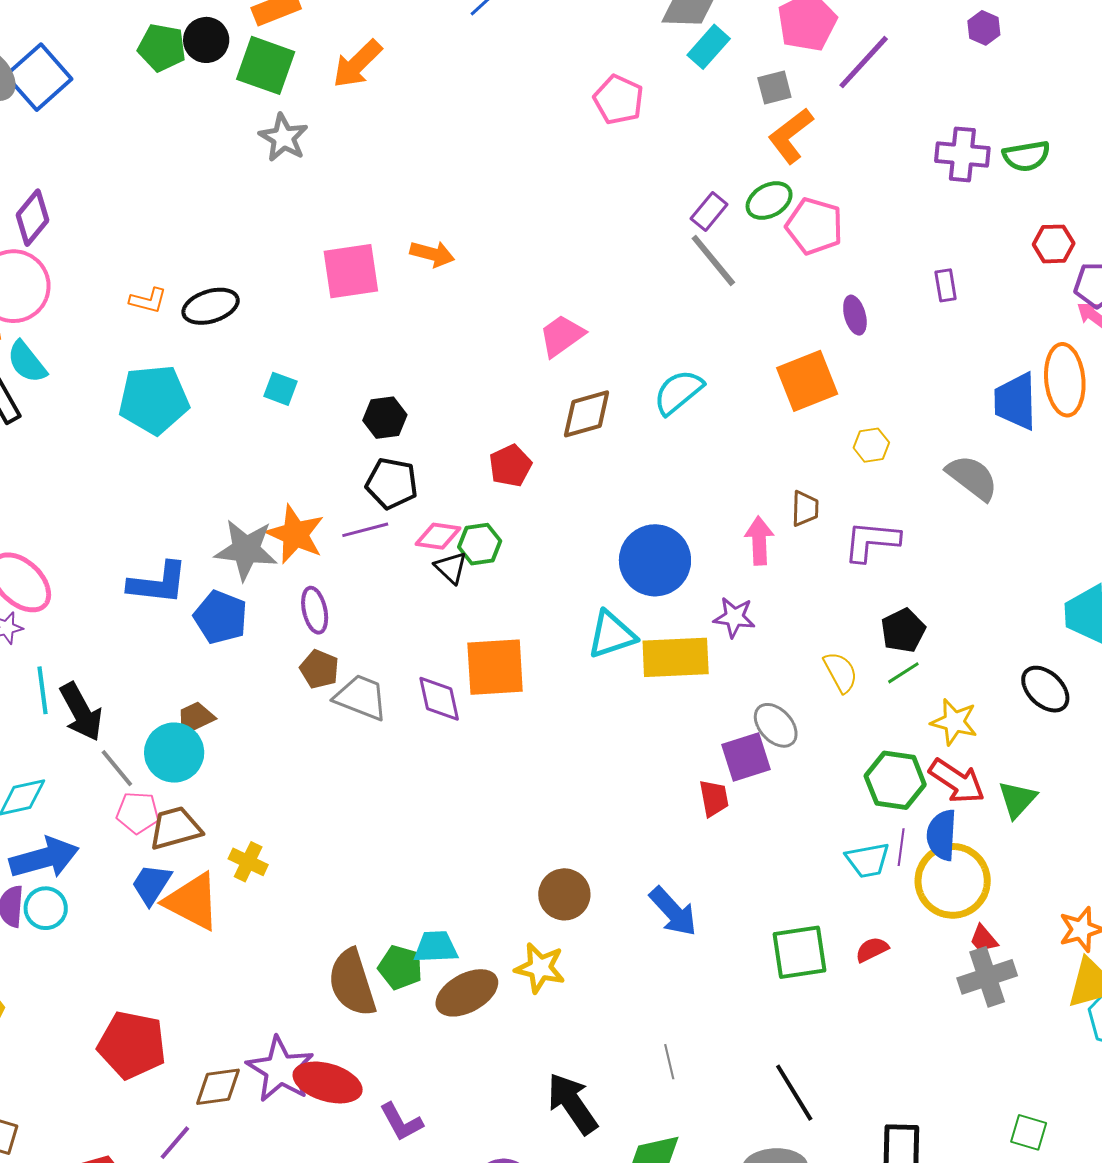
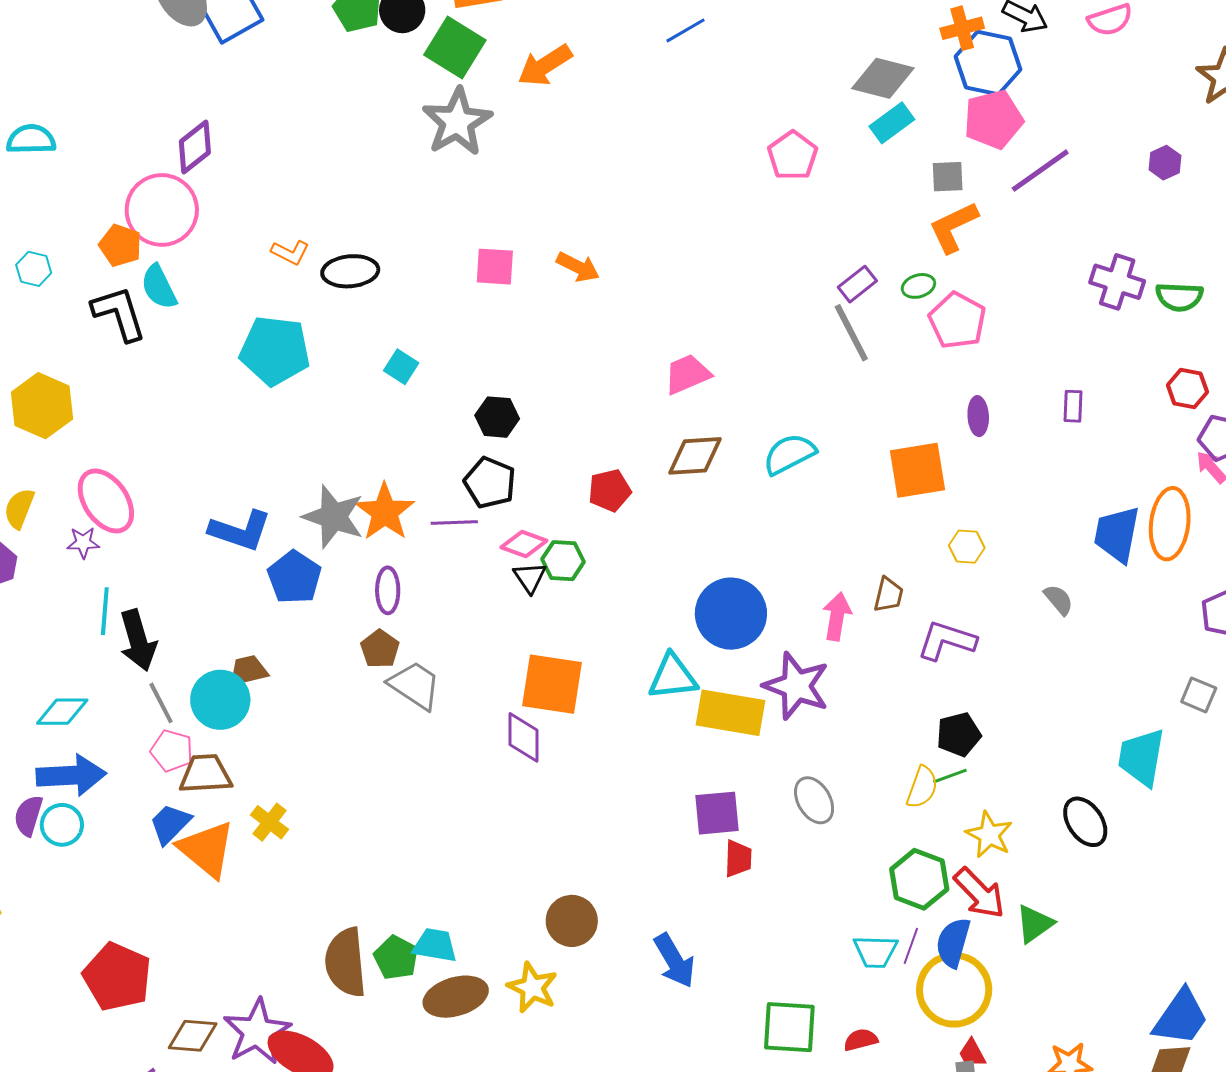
gray star: (283, 138) -> (457, 122), size x1.4
green ellipse: (769, 201) -> (918, 286), size x0.7
pink square: (351, 271) -> (495, 267), size x0.7
gray semicircle: (972, 478) -> (1059, 600), size x0.6
purple star: (734, 617) -> (796, 686), size x1.6
yellow semicircle: (841, 672) -> (922, 787), moved, turned 36
purple diamond: (439, 699) -> (524, 737), moved
purple square: (746, 757) -> (717, 813), moved

